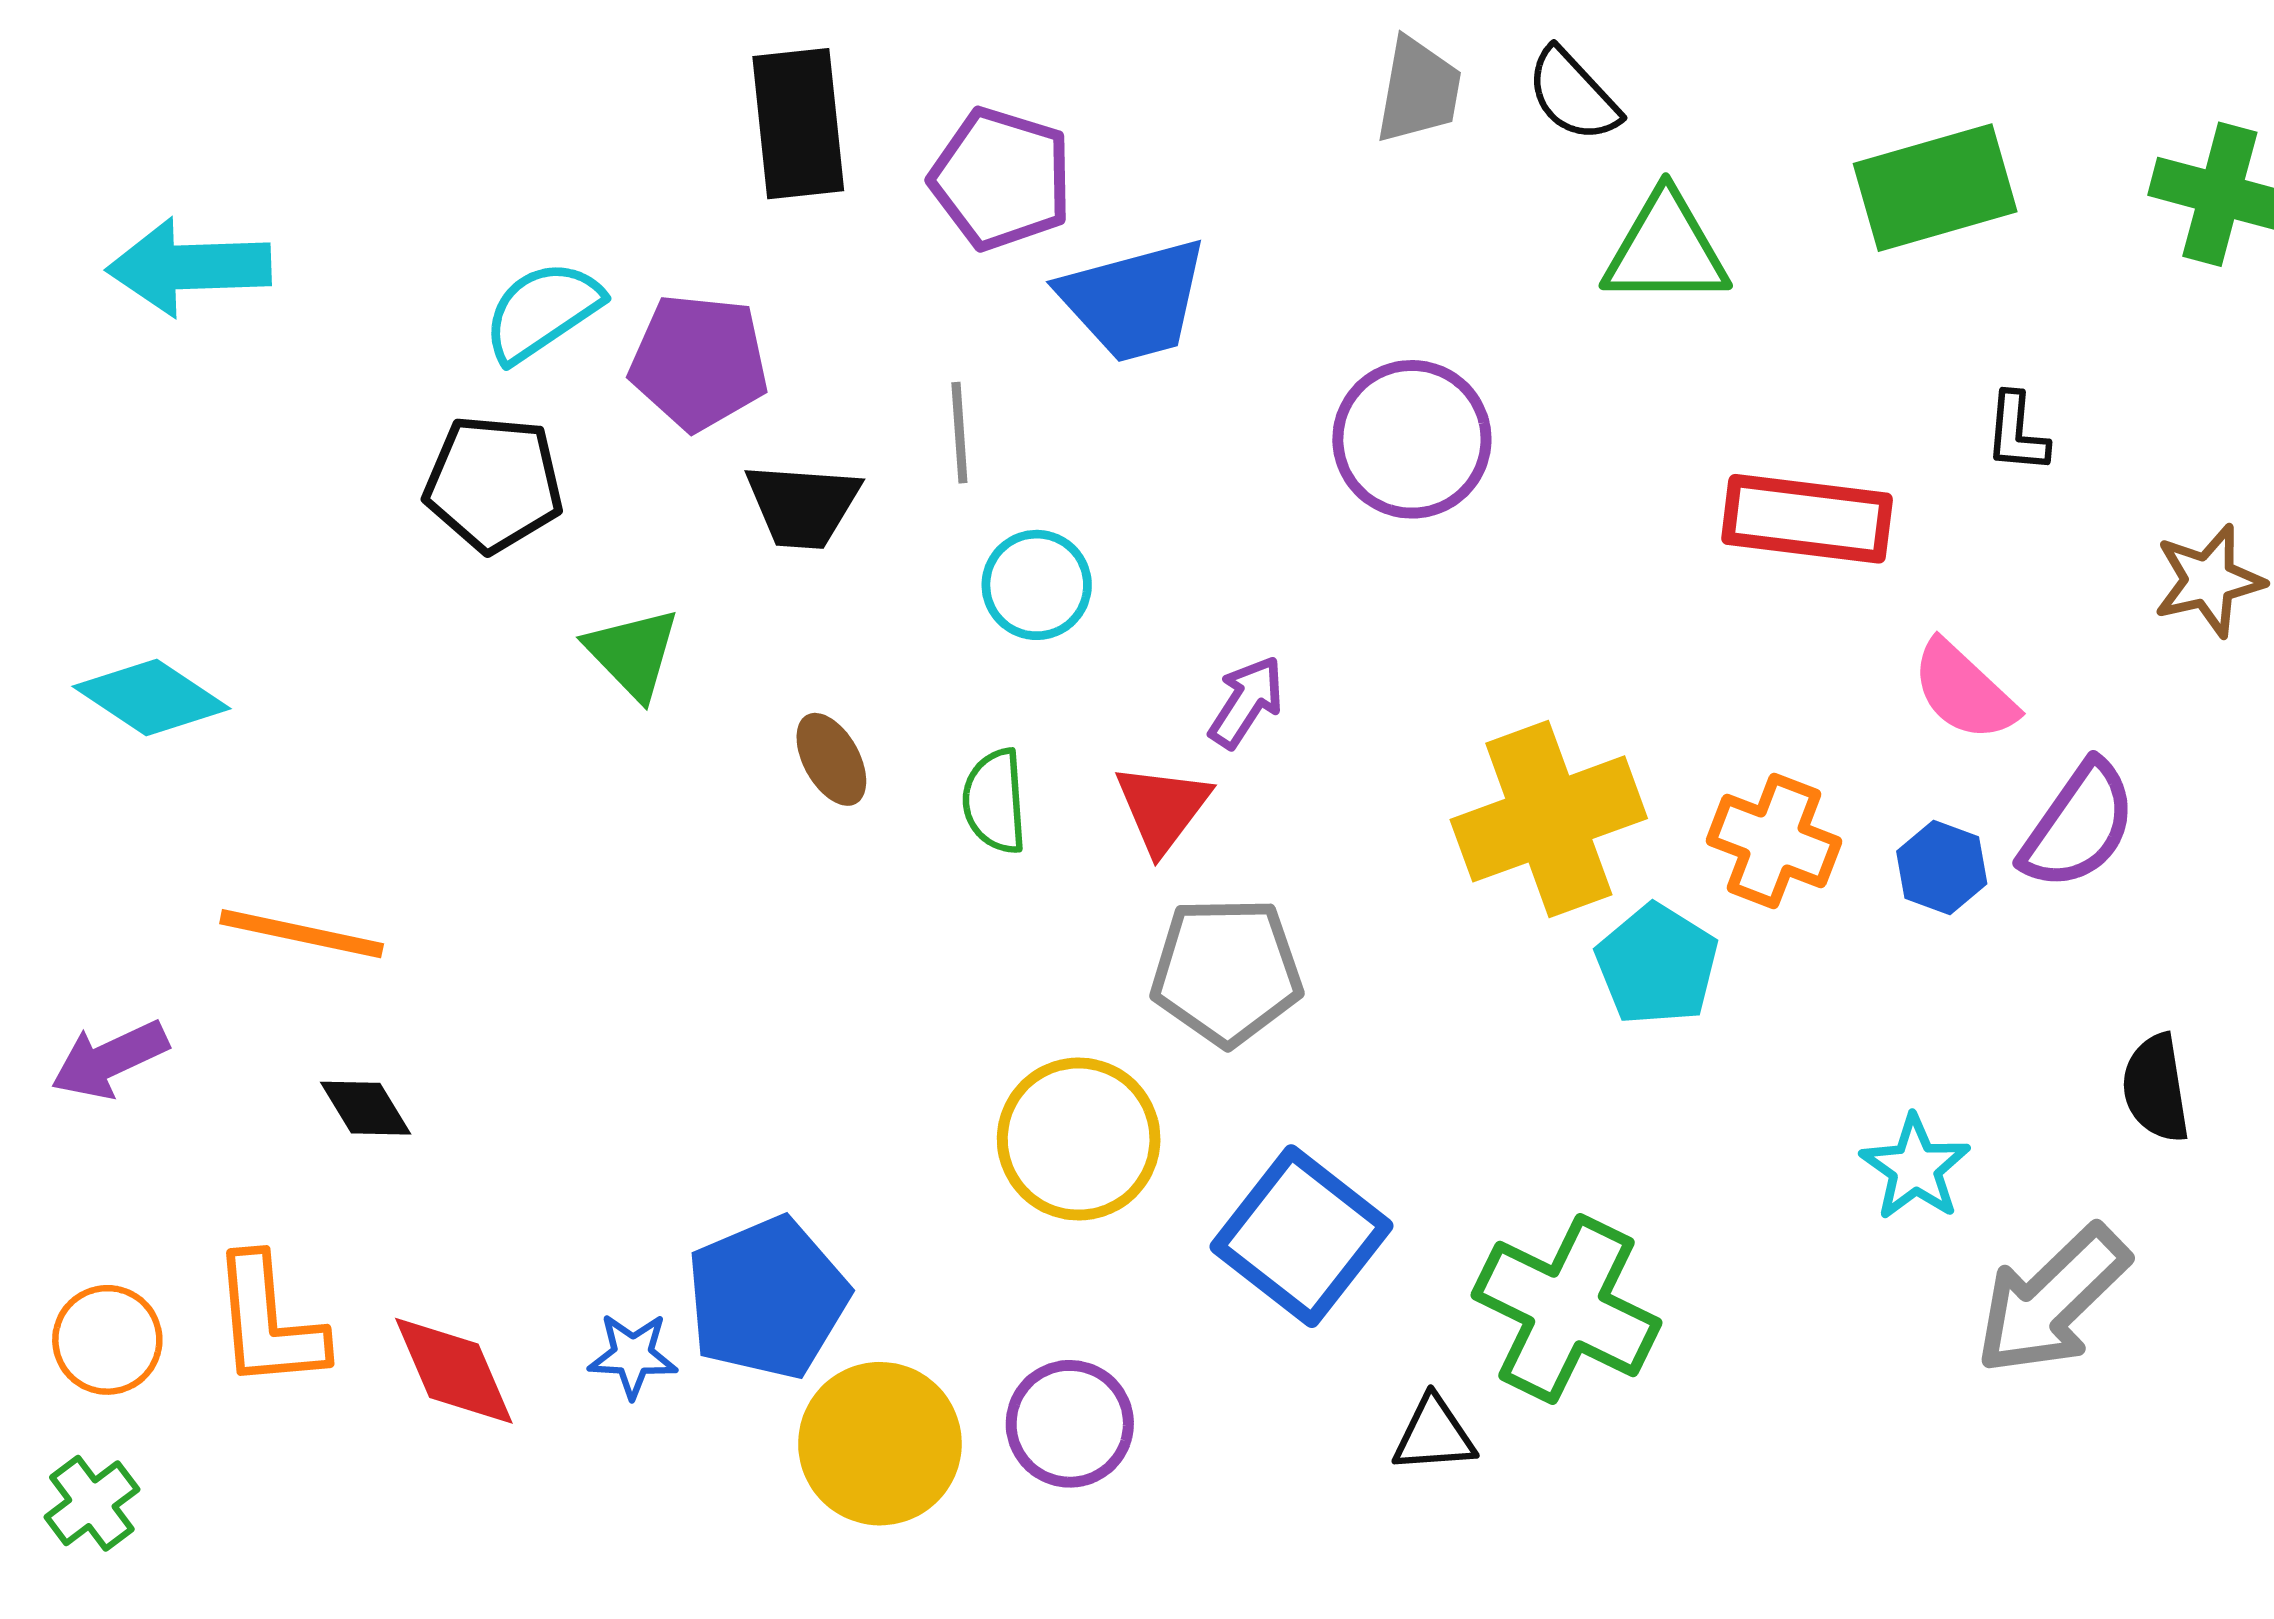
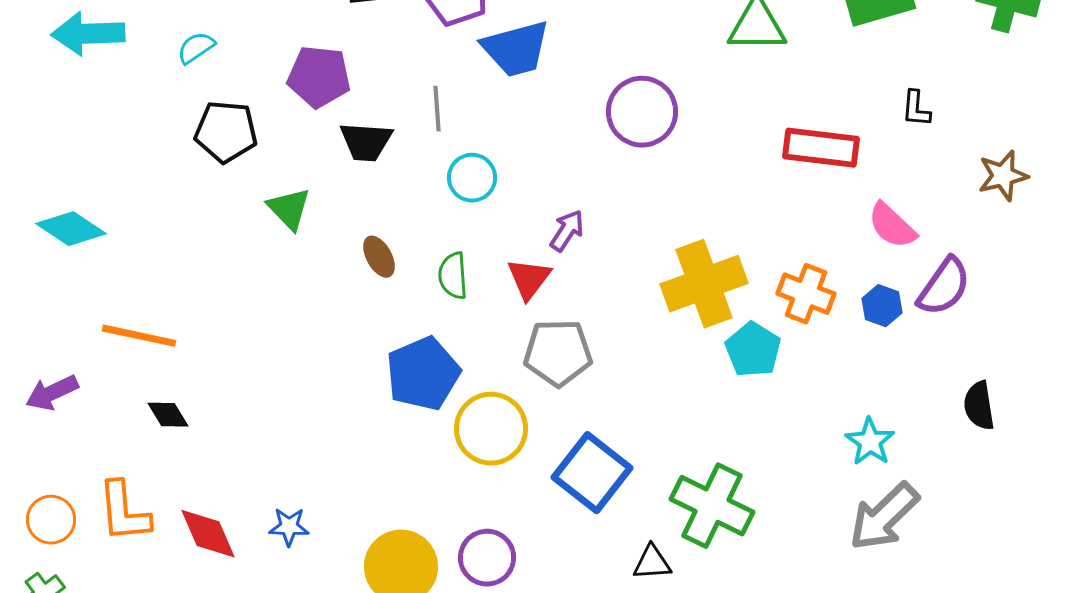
cyan semicircle: (542, 311) -> (196, 48), moved, size x0.7
blue pentagon: (767, 1298) -> (423, 374), moved
gray arrow: (2052, 1300) -> (884, 517), moved

